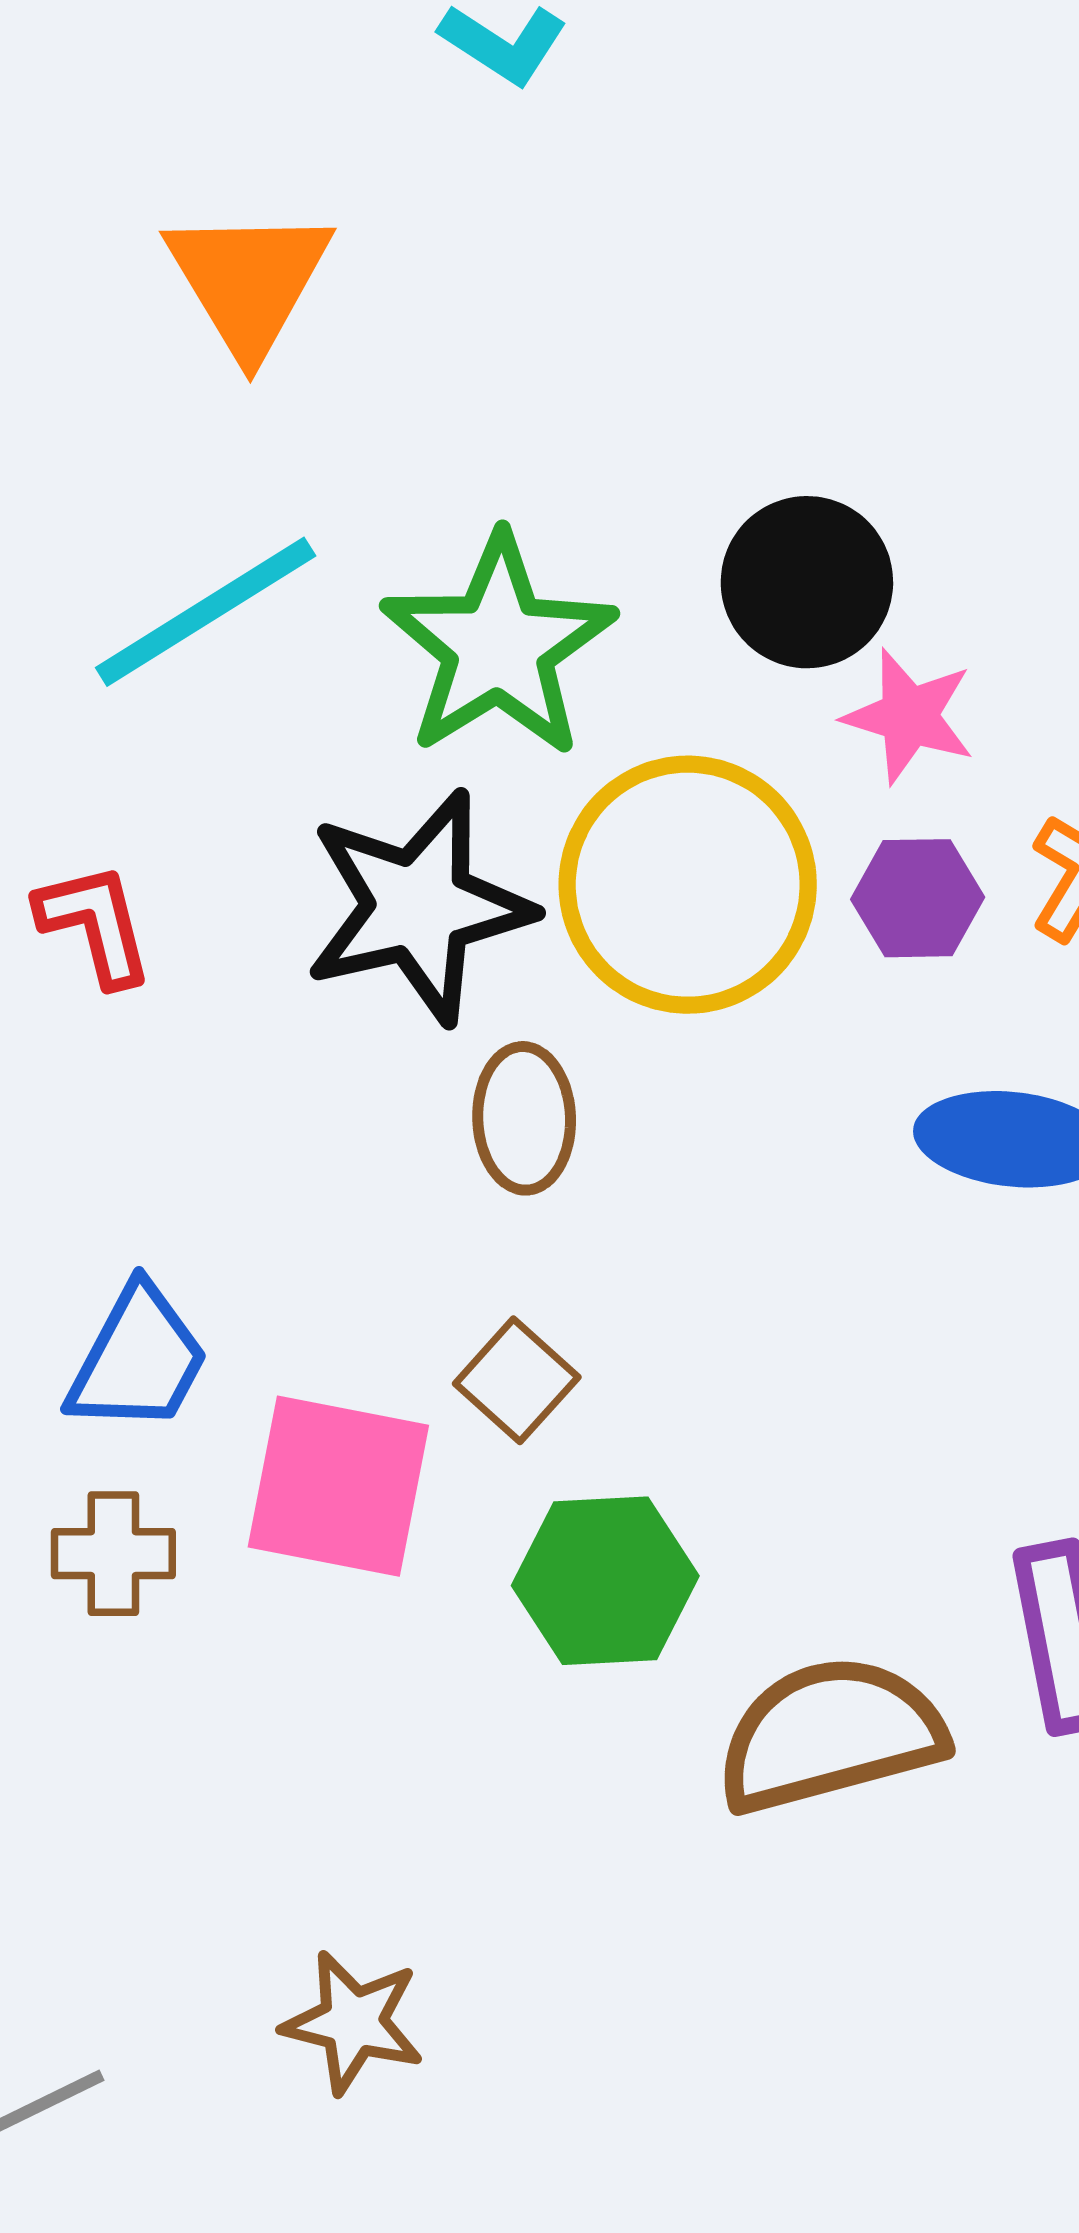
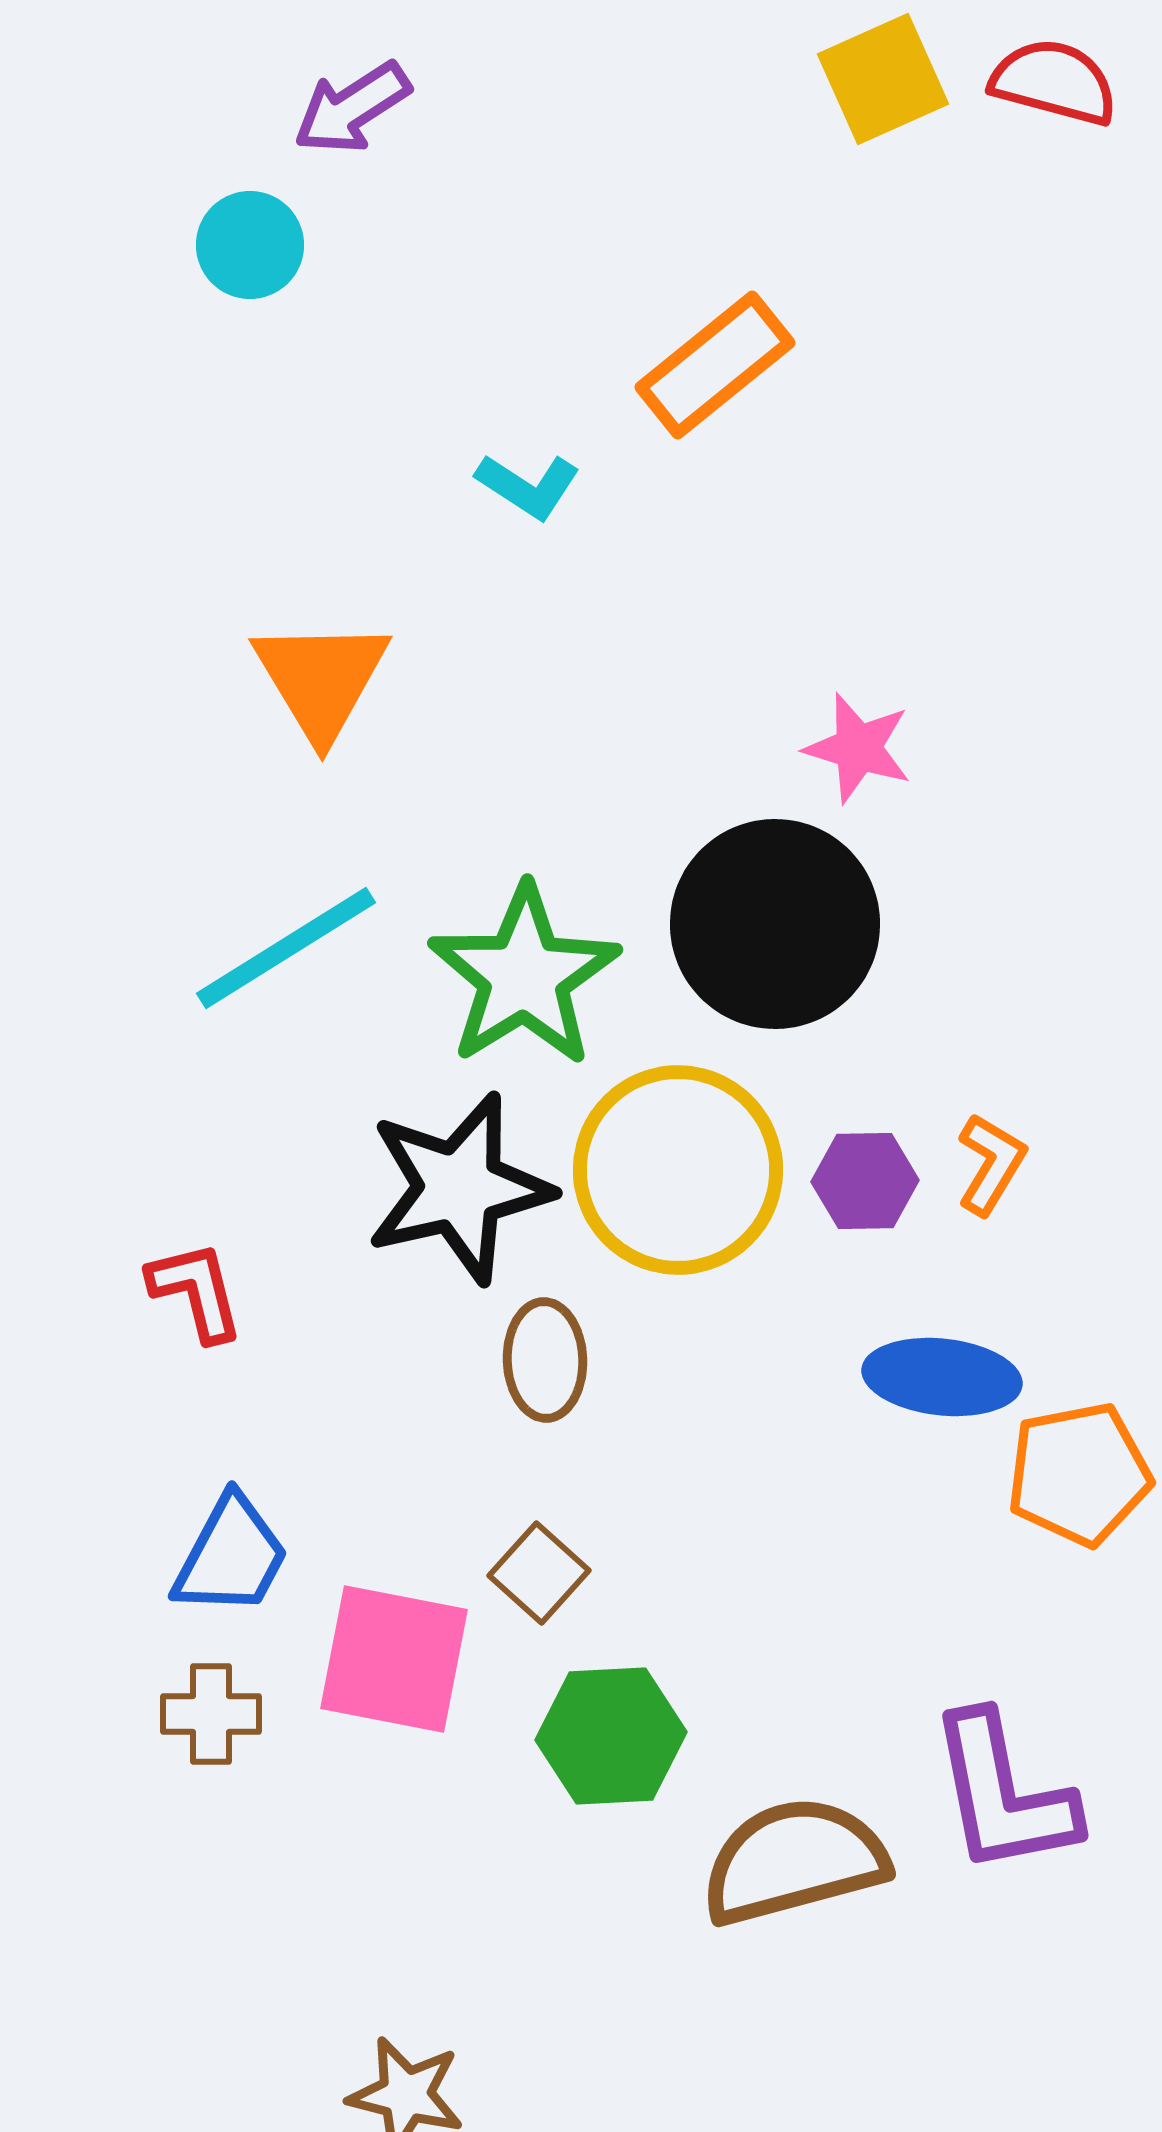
black circle: (807, 582) -> (775, 924), size x1.5
pink star: (909, 716) -> (858, 748), moved
red L-shape: (95, 924) -> (196, 1291), moved

